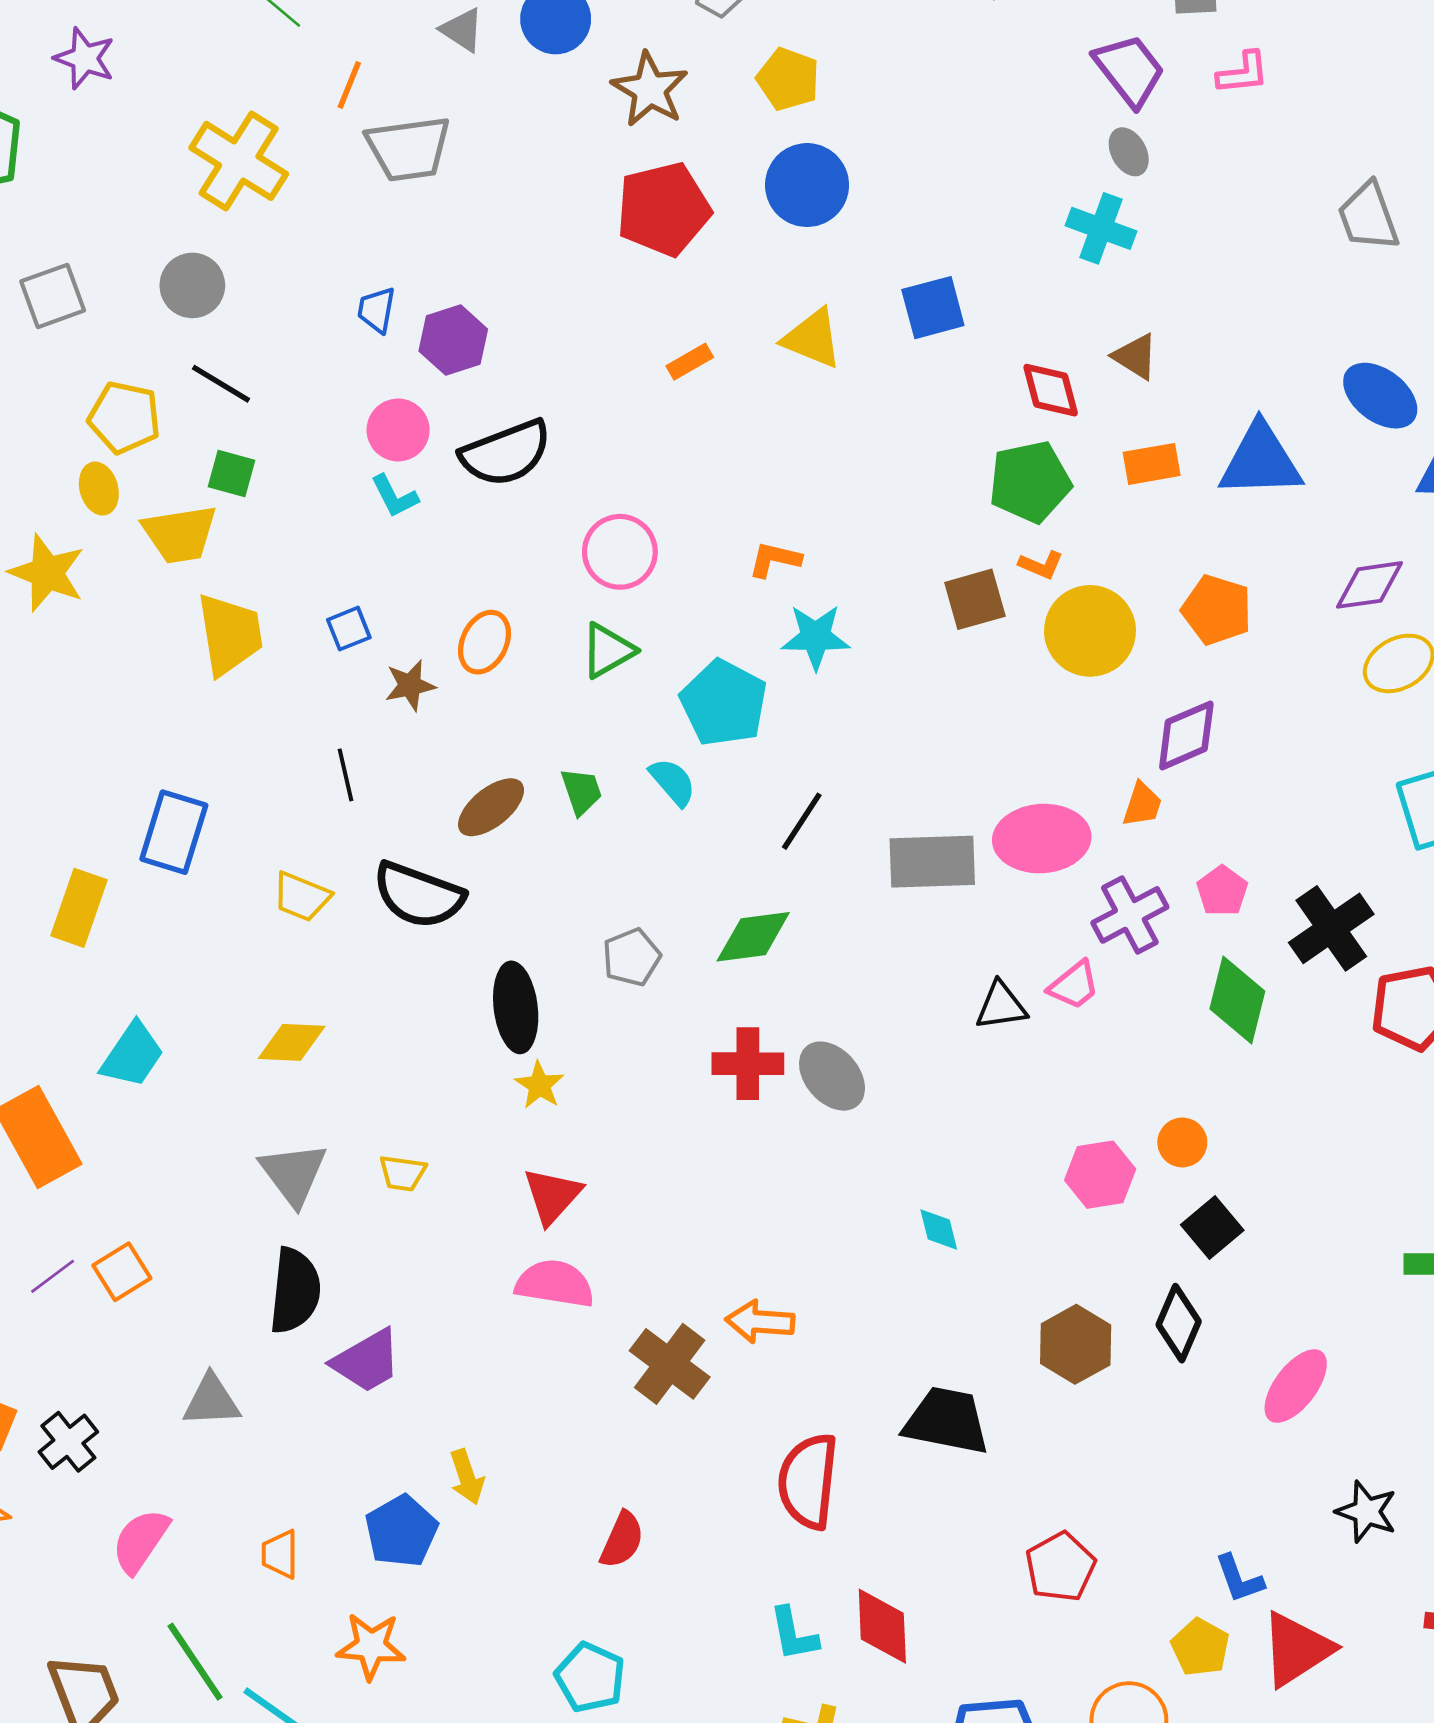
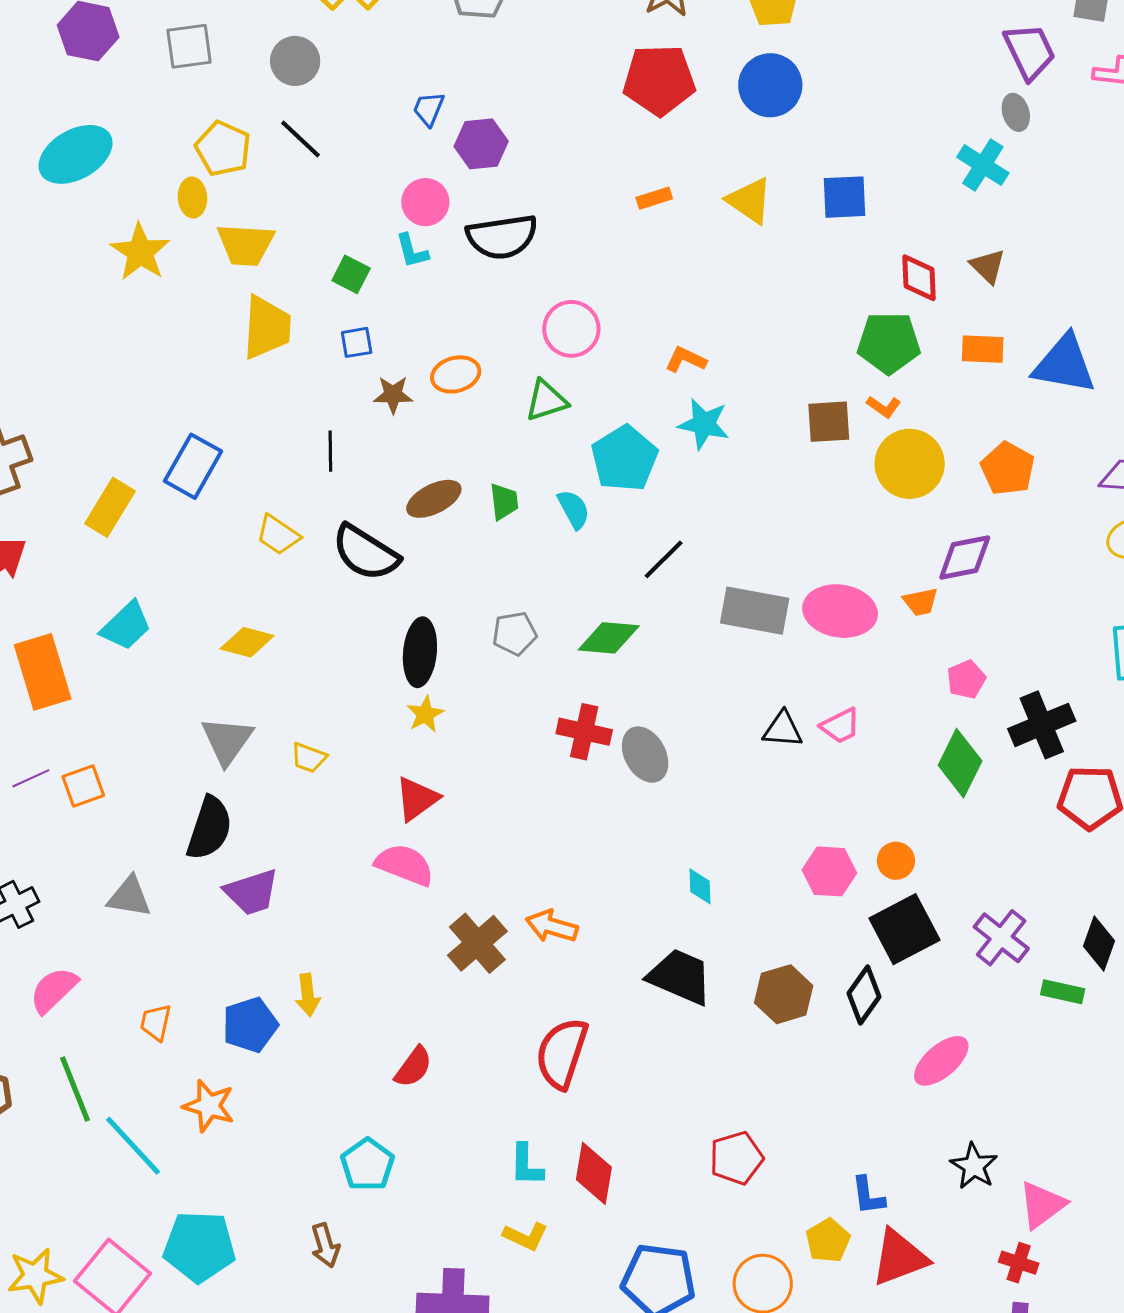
green square: (232, 474) -> (351, 274), moved
orange ellipse: (484, 642) -> (456, 374), turned 36
orange trapezoid: (1142, 804) -> (921, 602), turned 48
purple cross: (1130, 915) -> (1001, 938), moved, turned -36
black square: (1212, 1228) -> (905, 929), size x1.5
black trapezoid: (947, 1421) -> (680, 977), moved

